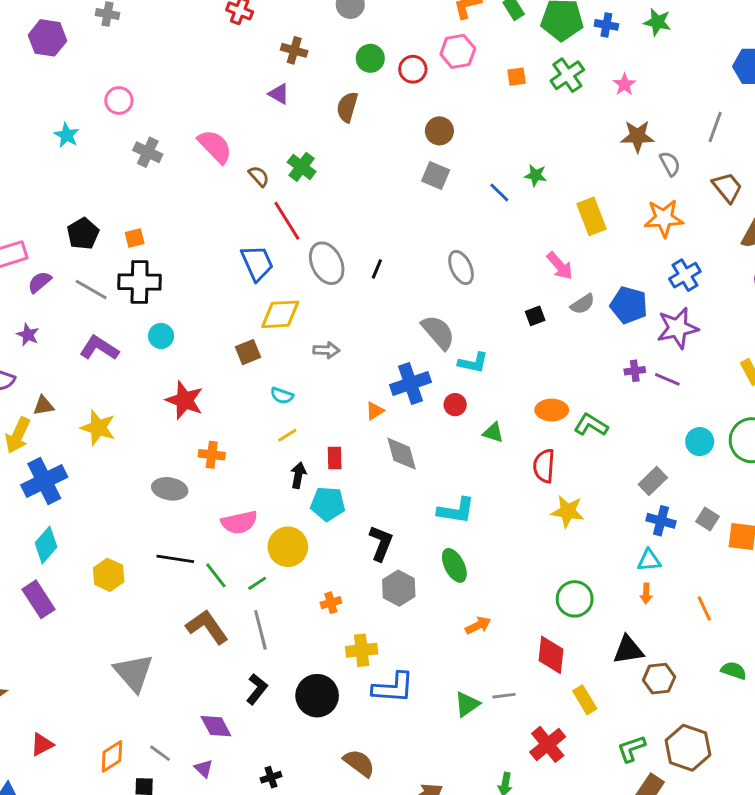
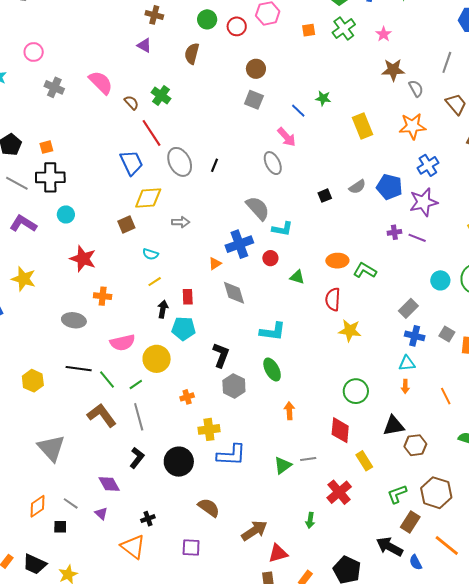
pink arrow: (560, 266) -> (287, 137), moved
orange arrow: (478, 625) -> (289, 411), turned -66

